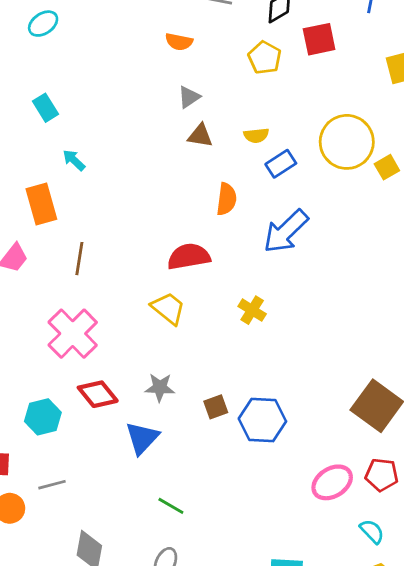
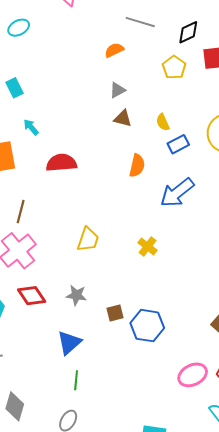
orange semicircle: (179, 42) -> (114, 50), turned 138
yellow semicircle: (256, 135) -> (163, 122), turned 66
red semicircle: (189, 257) -> (61, 163), moved
brown line: (79, 259) -> (21, 212), moved
yellow trapezoid: (168, 308) -> (88, 239), turned 64
blue triangle: (142, 438) -> (69, 343), moved
green line: (171, 506) -> (76, 380), turned 60

